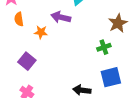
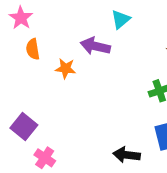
purple square: (27, 61) -> (24, 127), moved

